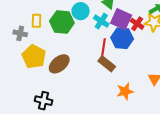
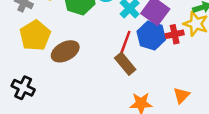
red cross: (137, 24) -> (175, 34), moved, turned 32
black cross: (43, 101) -> (23, 88), moved

